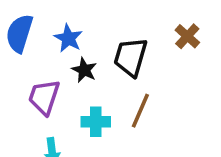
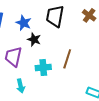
black trapezoid: (131, 57) -> (55, 16), moved

